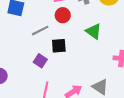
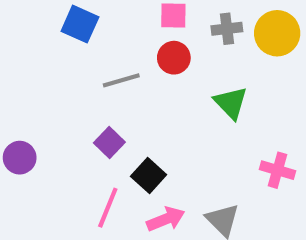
black square: (59, 46) -> (149, 175), moved, turned 35

